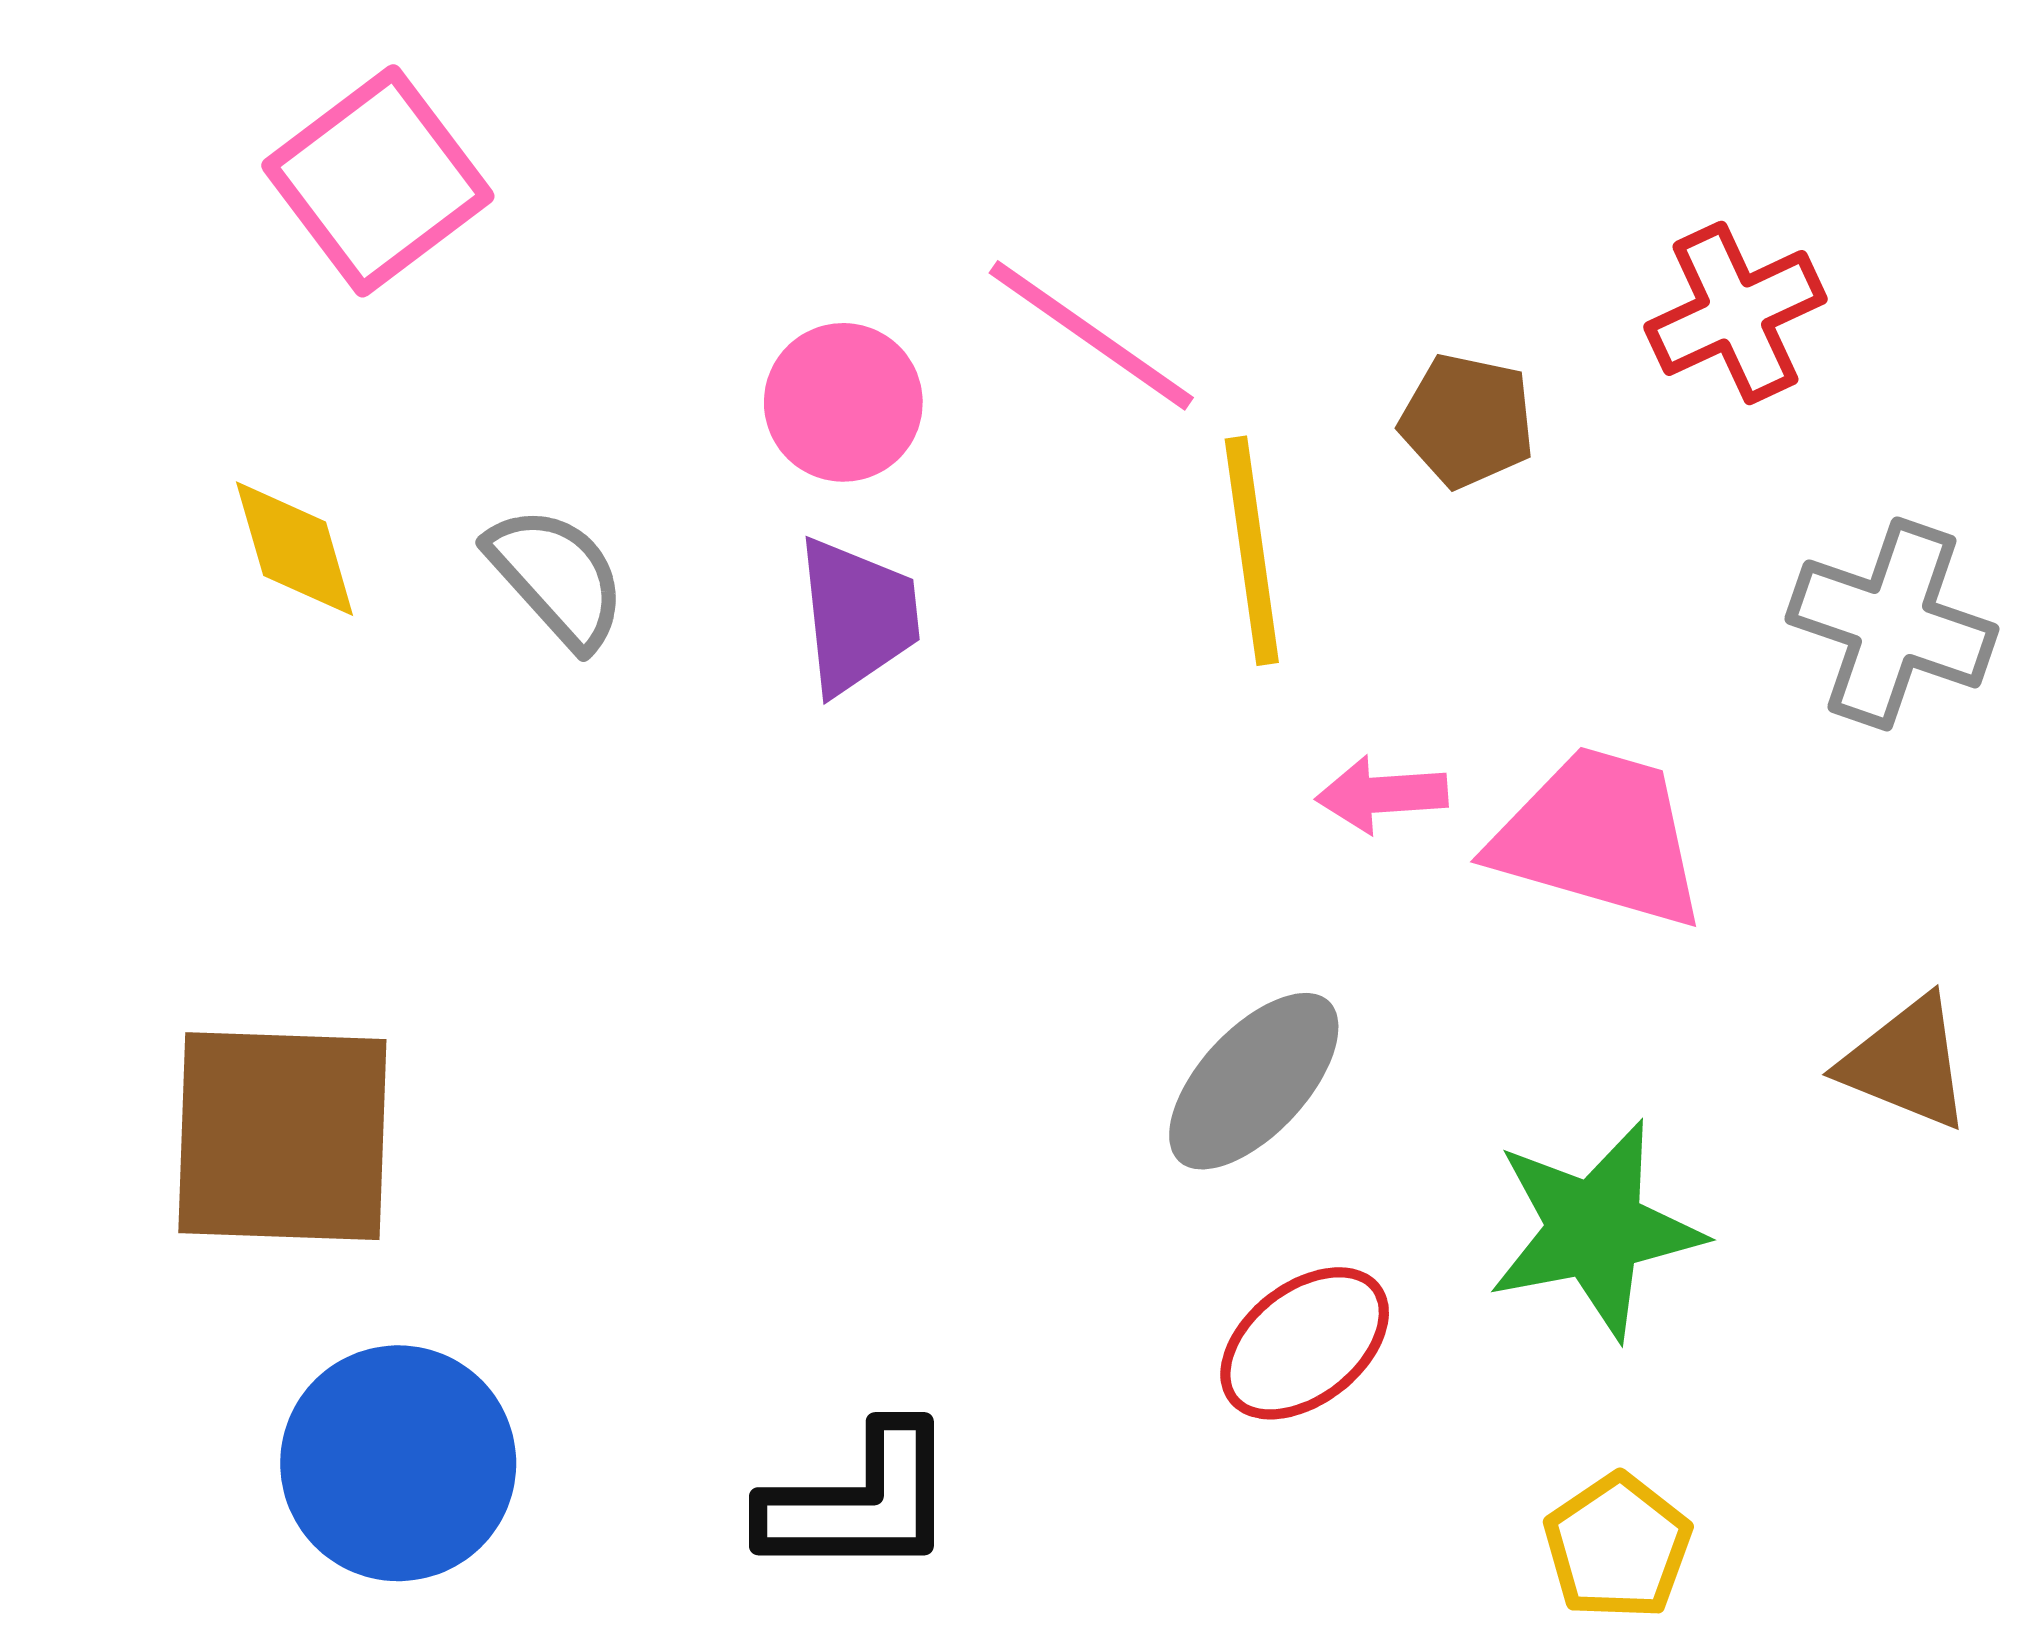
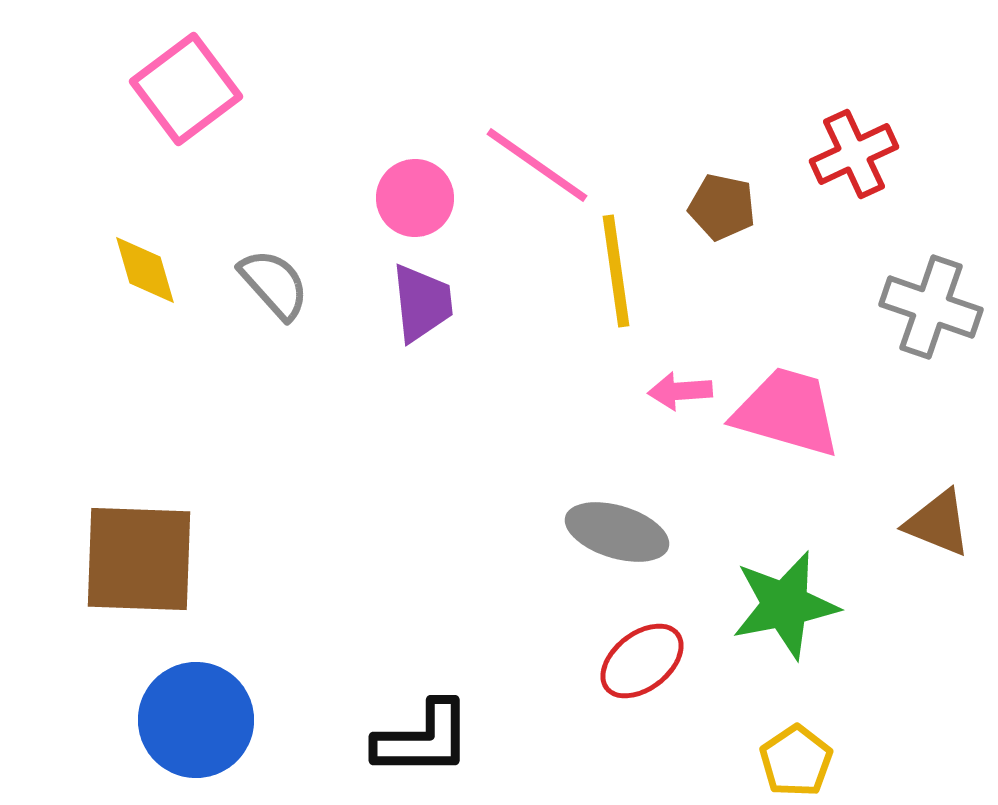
gray ellipse: (1254, 1081) -> (617, 532), turned 64

